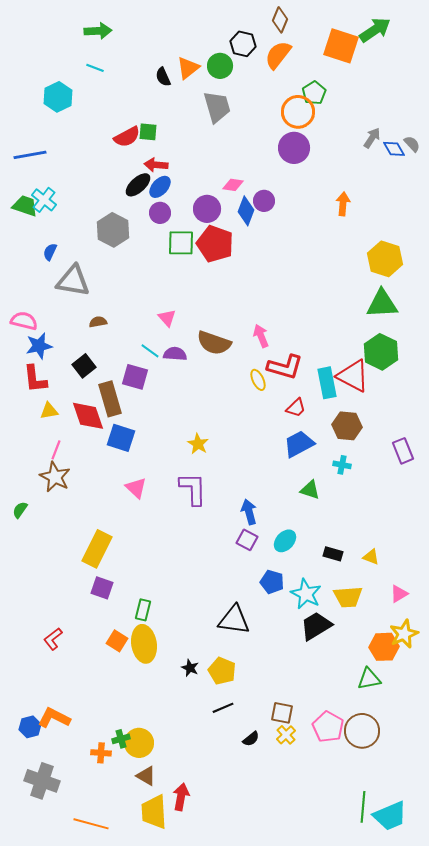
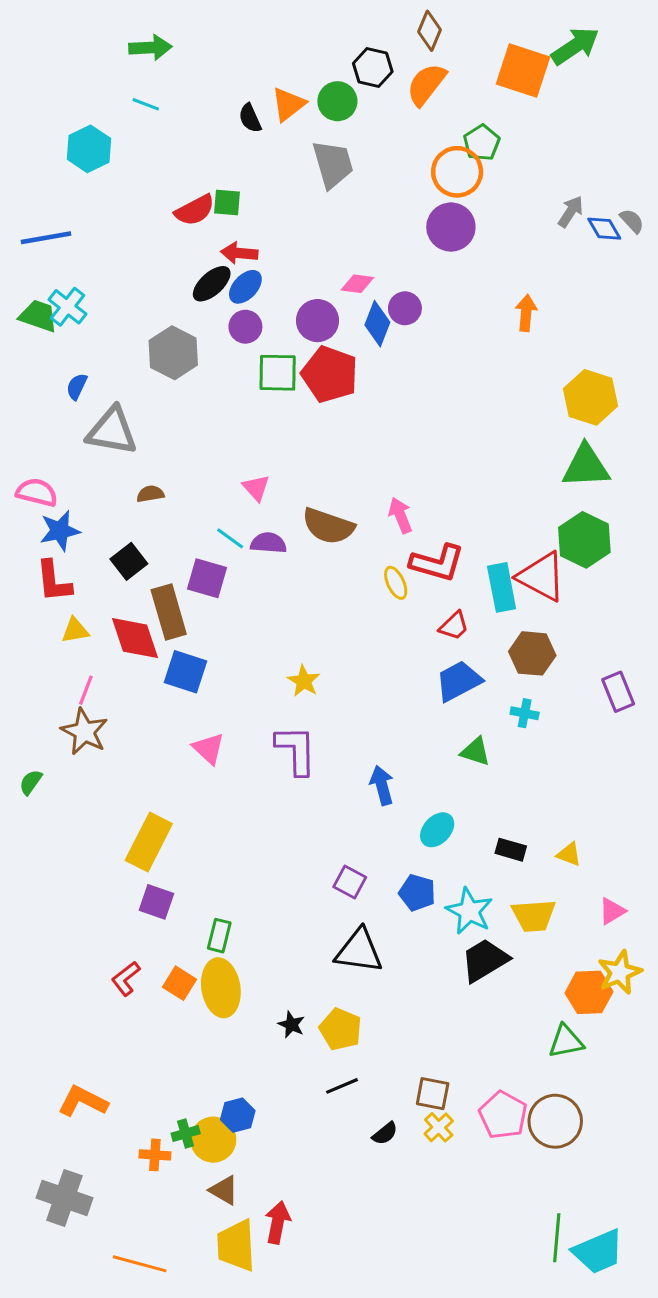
purple square: (247, 540) -> (350, 882), moved
red L-shape: (53, 639) -> (126, 979), moved
blue hexagon: (30, 727) -> (238, 1115), moved

